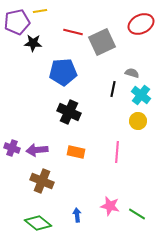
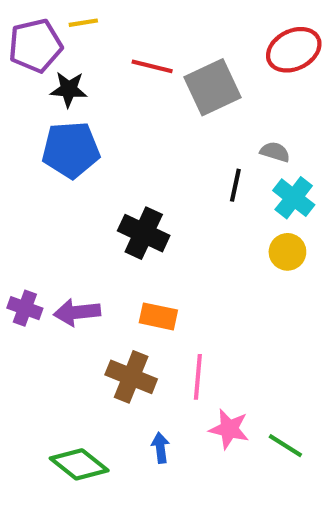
blue pentagon: (63, 72) -> (71, 150), moved
pink line: (117, 152) -> (198, 377), moved
brown cross: (42, 181) -> (131, 377), moved

